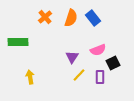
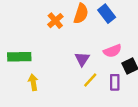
orange cross: (45, 17) -> (55, 21), moved
green rectangle: (18, 42) -> (19, 57), moved

